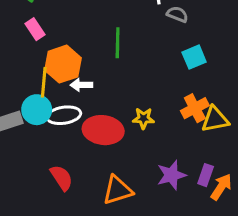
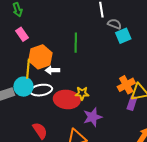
cyan square: (194, 57) -> (123, 36), moved
yellow star: (143, 118) -> (82, 93), moved
purple star: (171, 175) -> (93, 117), moved
purple rectangle: (206, 175) -> (132, 103), moved

